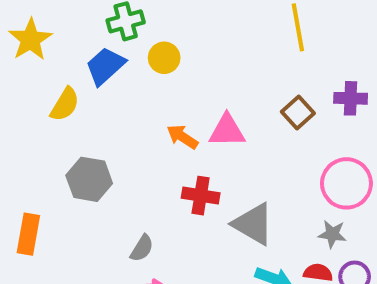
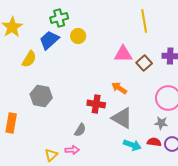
pink triangle: (227, 131) -> (123, 54), moved
orange arrow: (182, 137) -> (119, 88), moved
gray semicircle: (142, 248) -> (80, 130), moved

